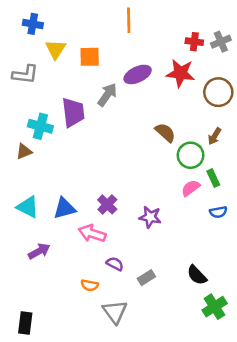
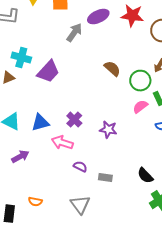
purple trapezoid: (73, 112) -> (48, 72), moved, turned 50
brown semicircle: (165, 133) -> (112, 69), moved
gray rectangle: (146, 278) -> (105, 178), turned 40
orange semicircle: (90, 285) -> (35, 202), moved

